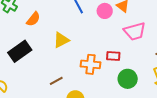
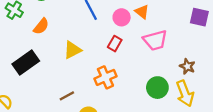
red rectangle: (113, 56) -> (115, 44), moved, turned -64
orange cross: (91, 64) -> (105, 77), turned -30
green circle: (128, 79) -> (157, 88), moved

